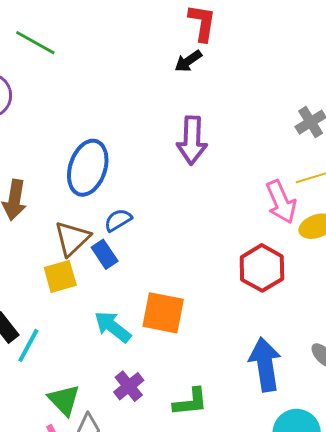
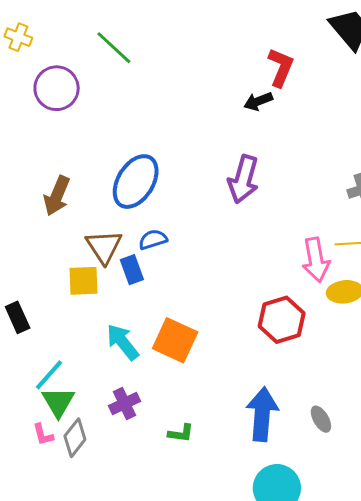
brown triangle: (72, 238) -> (104, 247), turned -33
cyan line: (28, 345) -> (49, 375), moved
green L-shape: (190, 402) -> (181, 433), size x0.7

